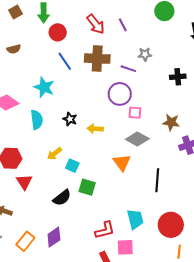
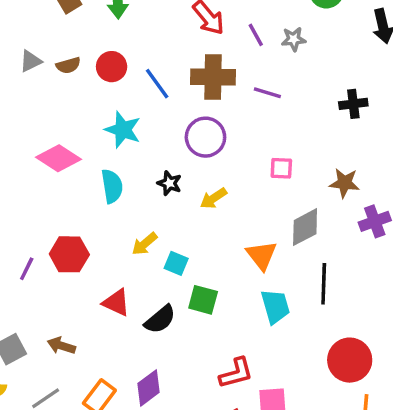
purple line: (123, 25) -> (256, 35), moved
red circle: (58, 32) -> (112, 67), moved
gray star: (145, 54) -> (294, 39), moved
purple circle: (120, 94) -> (205, 137), moved
yellow arrow: (95, 129) -> (213, 198), turned -35
gray diamond: (137, 139) -> (305, 227), moved, turned -55
red triangle: (24, 182) -> (116, 303), moved, turned -30
cyan trapezoid: (135, 219) -> (275, 306), moved

